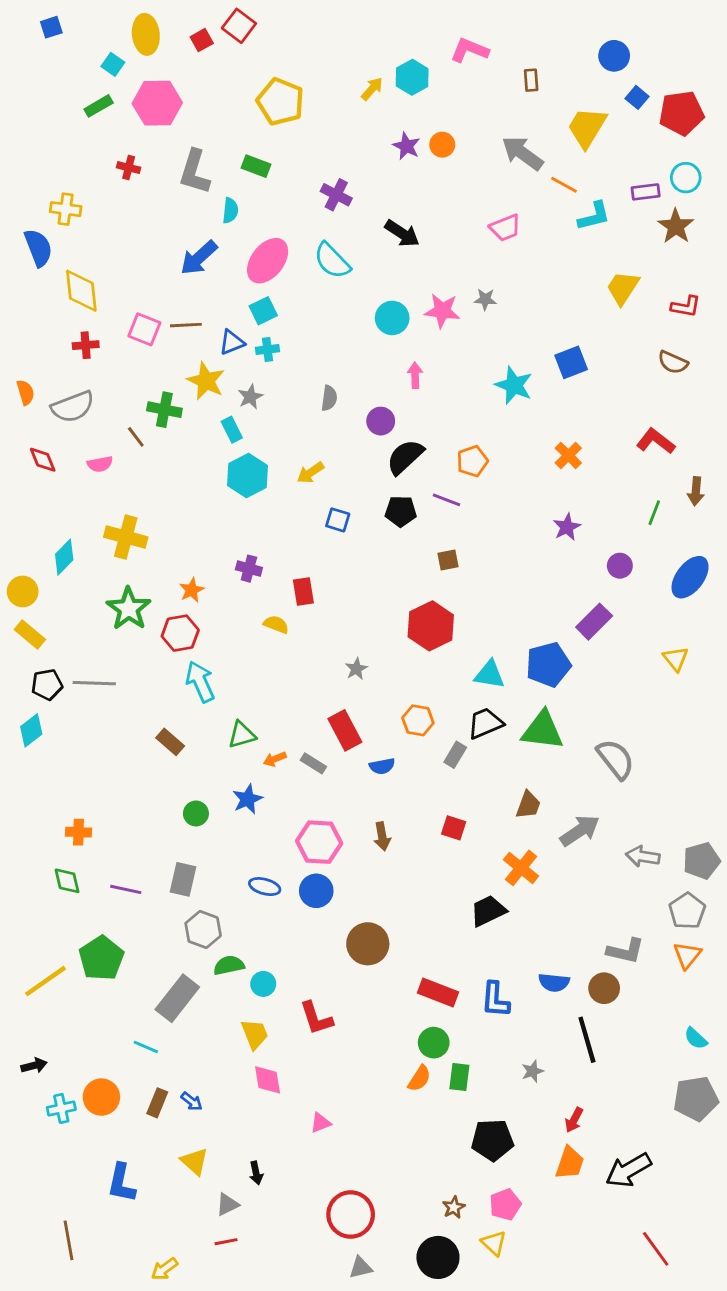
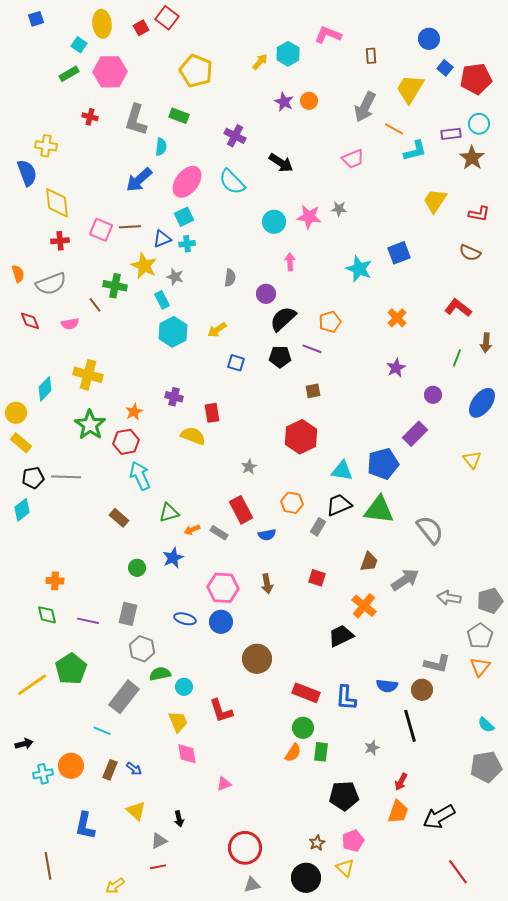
gray arrow: (522, 153) -> (365, 107), turned -100
gray star: (250, 397) -> (175, 277), turned -30
yellow semicircle: (276, 624) -> (193, 436), size x1.4

